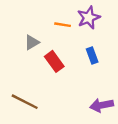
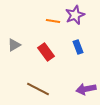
gray triangle: (32, 42) -> (14, 45), moved
brown line: (25, 102) -> (38, 89), moved

